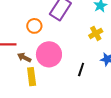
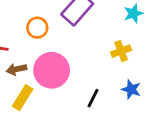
brown arrow: (24, 57) -> (16, 69), turned -48
yellow rectangle: (32, 77) -> (23, 98), turned 30

